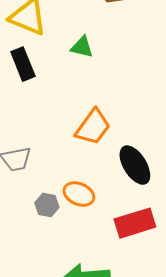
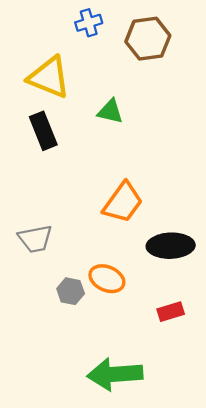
black ellipse: (135, 165) -> (171, 246), turned -60
red rectangle: (135, 223) -> (171, 312), size x0.6

